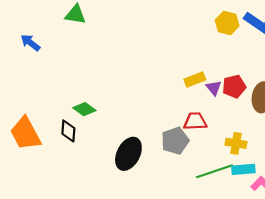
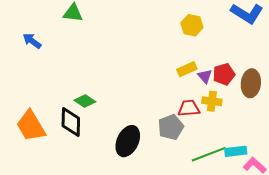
yellow hexagon: (227, 23) -> (192, 25), moved
black diamond: (68, 131) -> (71, 122), size x1.4
yellow cross: (236, 143) -> (212, 101), moved

